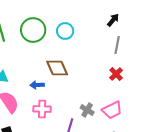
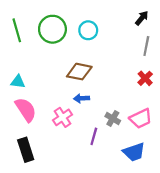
brown diamond: (57, 68) -> (79, 72), turned -55
blue arrow: (37, 85) -> (82, 98), moved
pink cross: (42, 109) -> (63, 117), turned -36

